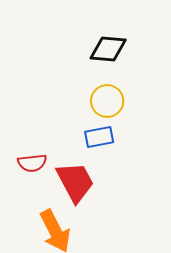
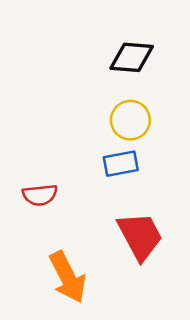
red trapezoid: (75, 182) -> (140, 236), moved

